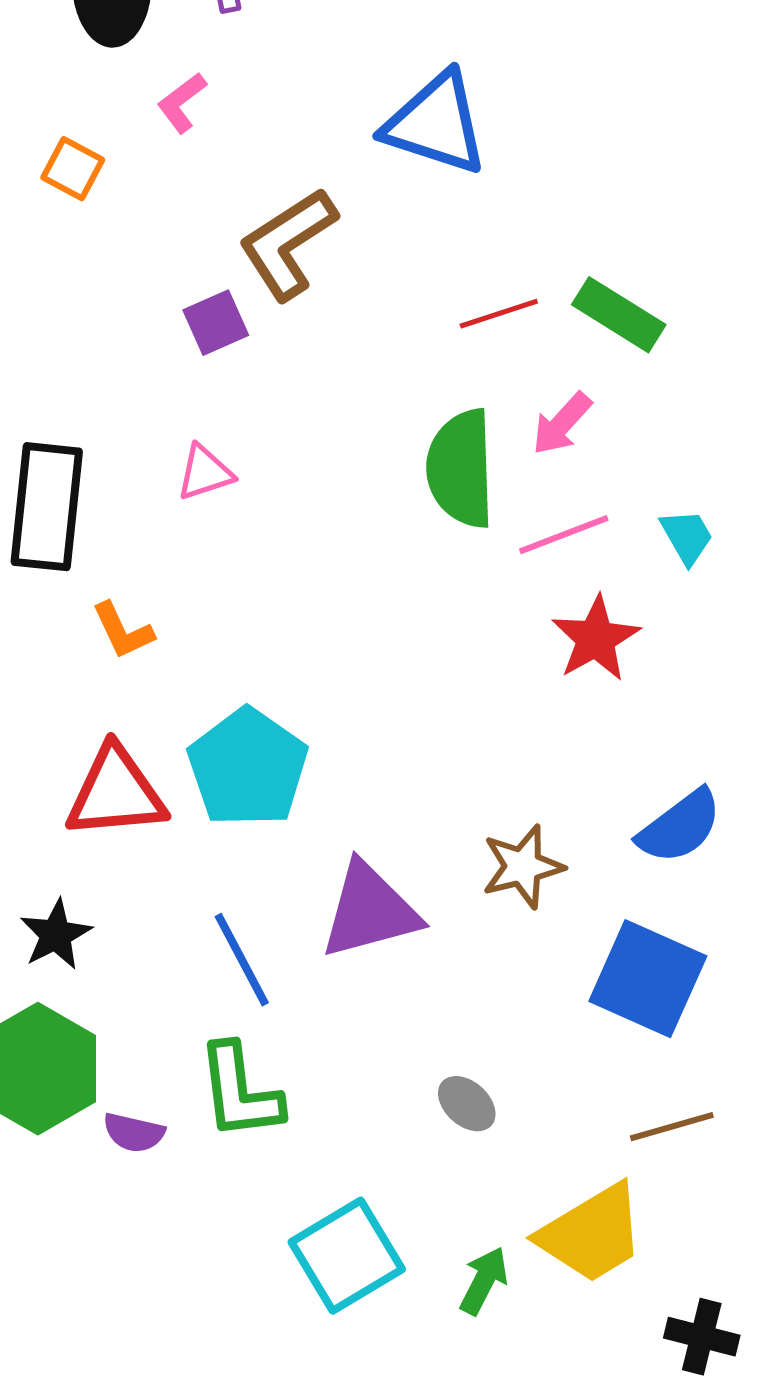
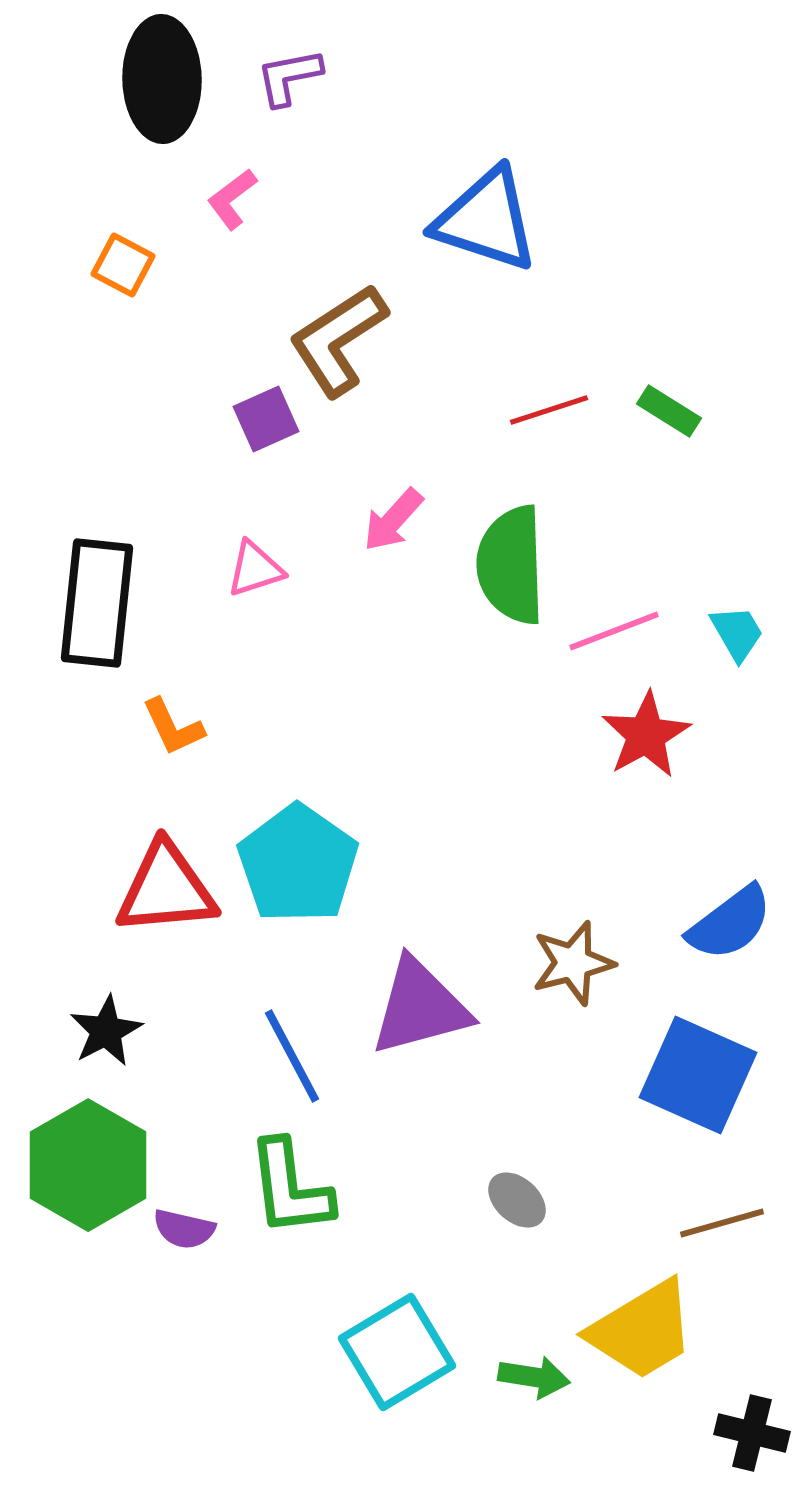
green rectangle: (619, 315) -> (669, 411), size x0.7
pink arrow: (562, 424) -> (393, 520), moved
green arrow: (484, 1281) -> (534, 1377), turned 72

